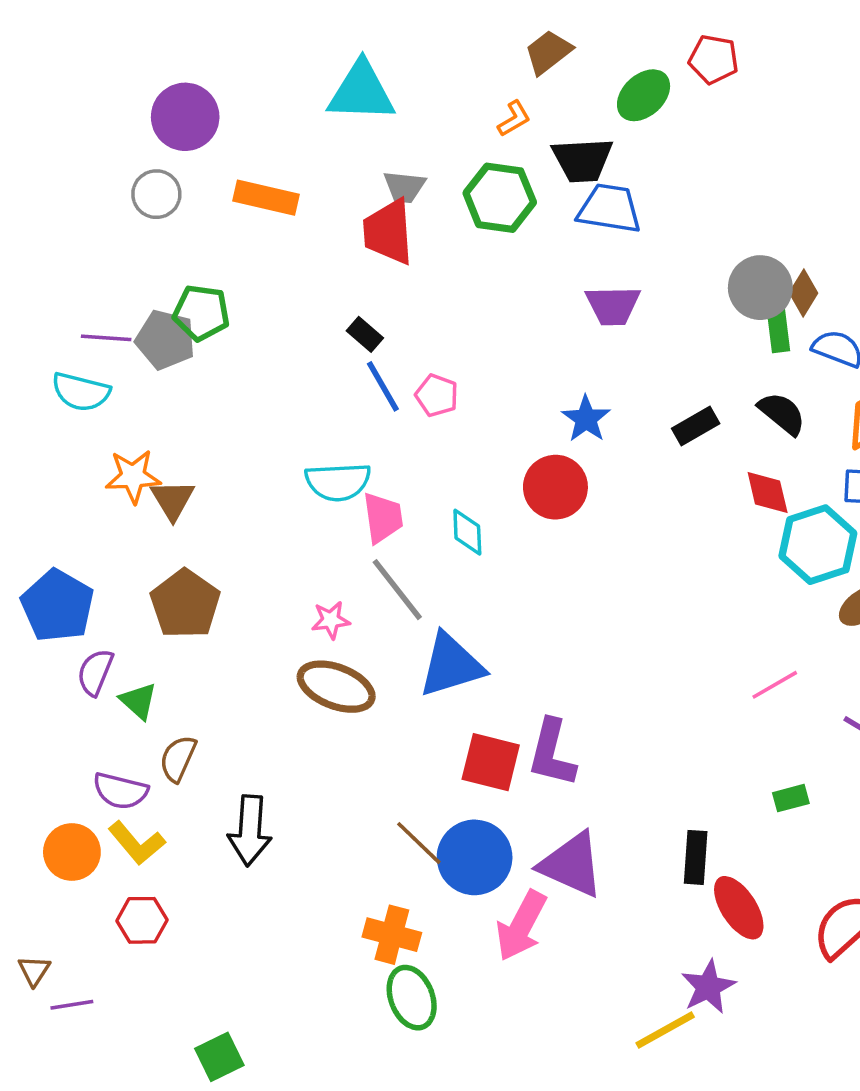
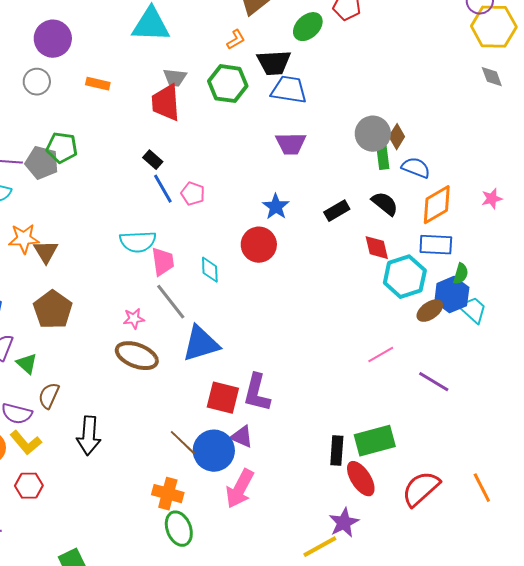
orange rectangle: (266, 198) -> (98, 84), size x0.7
green rectangle: (791, 798) -> (375, 441), moved, size x2.0
purple triangle: (572, 865) -> (242, 437), moved, size x0.6

